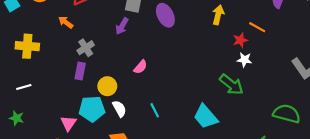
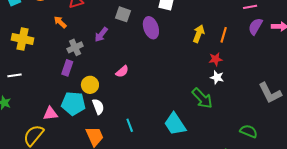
purple arrow: (122, 26) -> (101, 35), moved
orange line: (257, 27) -> (224, 35), moved, turned 70
cyan line: (155, 110) -> (130, 125), moved
green semicircle: (287, 114) -> (249, 131), size x0.7
pink triangle: (68, 123) -> (50, 114), turned 42

